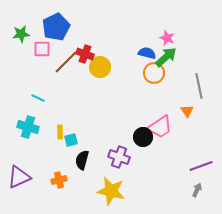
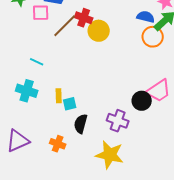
orange cross: (59, 180) -> (58, 144), turned 35

